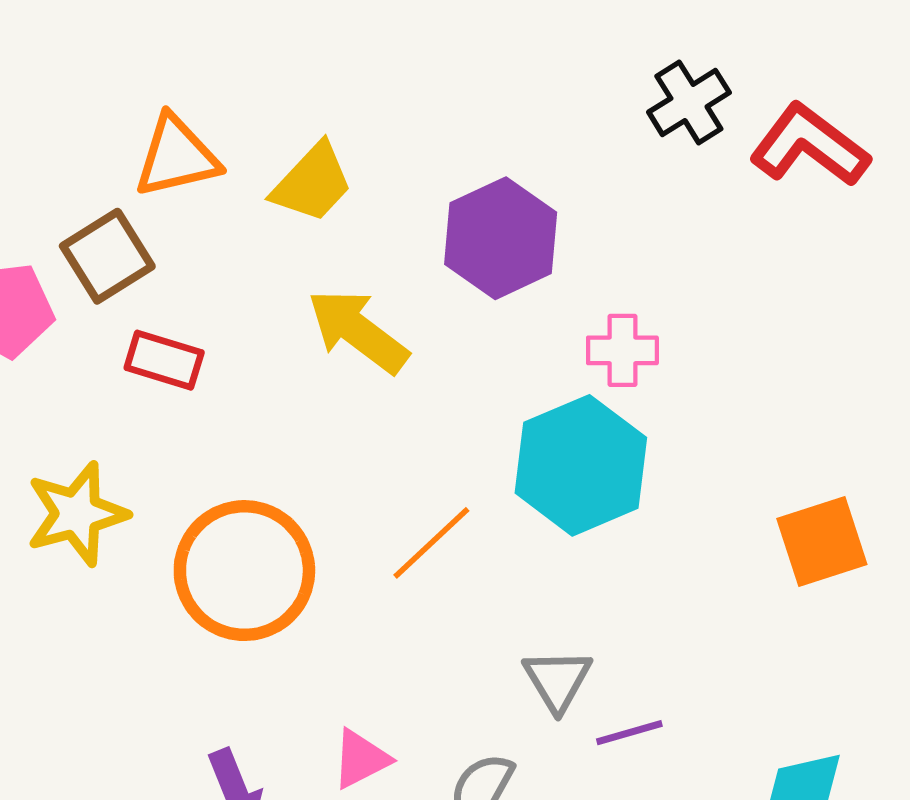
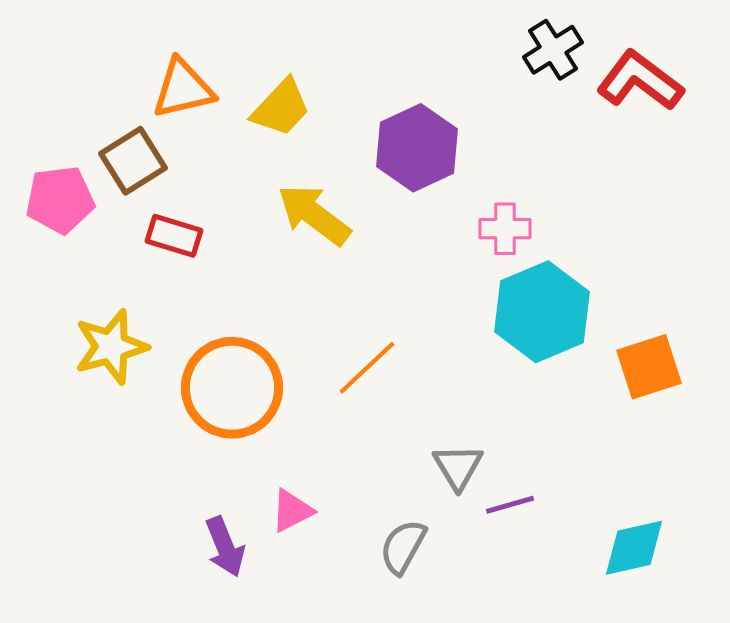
cyan hexagon: (581, 465) -> (542, 312), moved
pink triangle: (361, 759) -> (292, 511), moved

